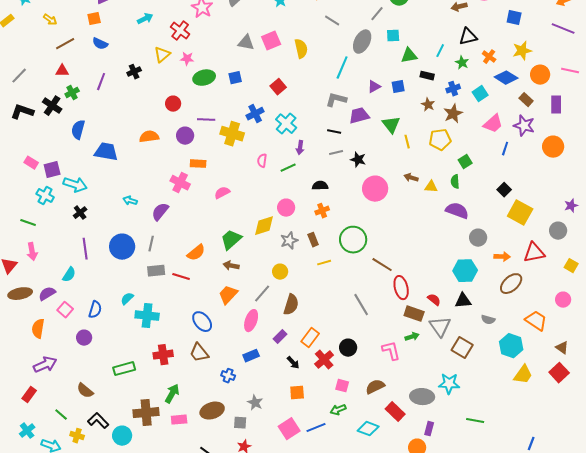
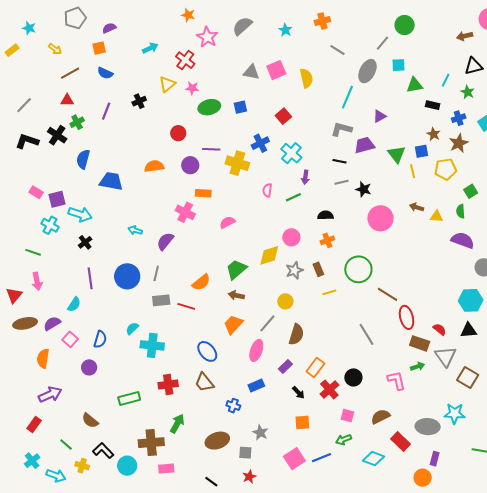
blue square: (398, 87) -> (422, 151), moved
pink rectangle: (179, 420) -> (166, 469), moved

